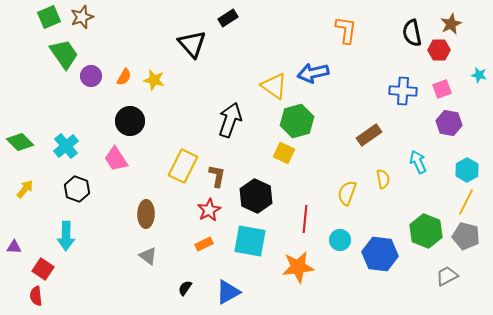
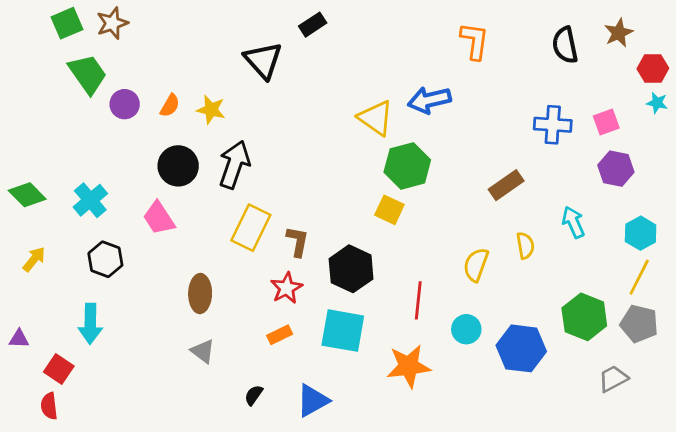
red hexagon: (439, 50) -> (653, 68), moved
black arrow: (230, 120) -> (234, 165), moved

